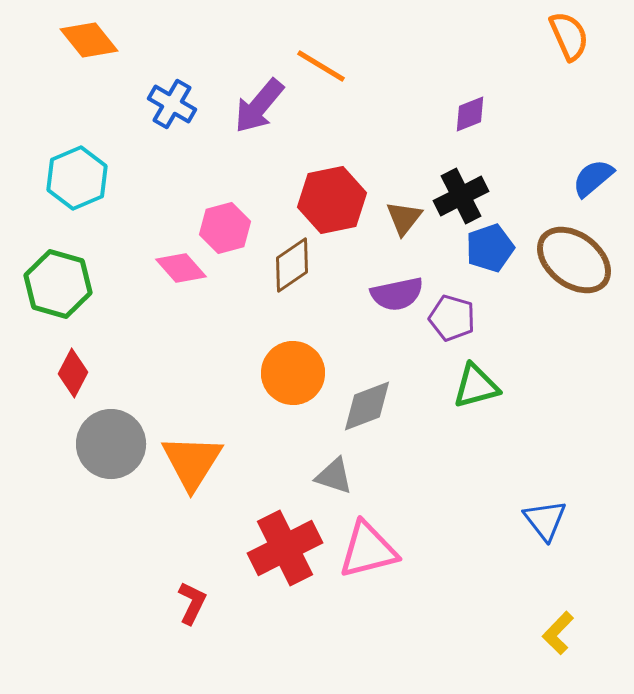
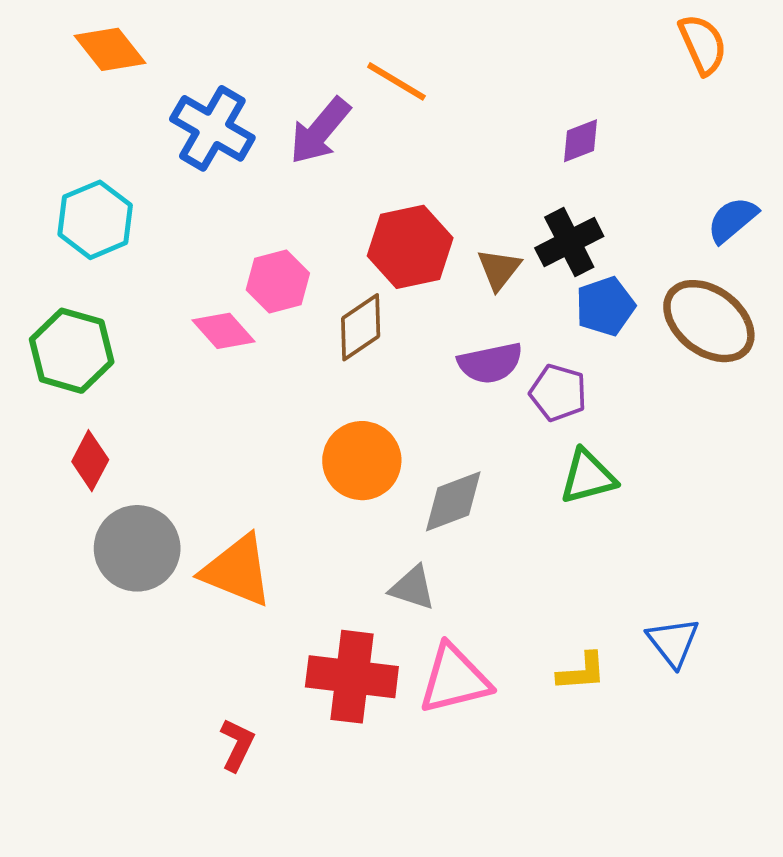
blue cross: (172, 104) -> (212, 128), size x1.4
orange triangle: (192, 462) -> (237, 571), turned -40
red cross: (285, 548) -> (352, 677), turned 34
yellow L-shape: (558, 633) -> (582, 672), moved, turned -138

